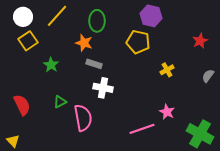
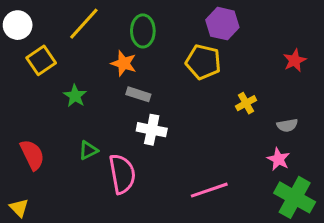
white circle: (23, 17) -> (18, 25), moved
gray semicircle: (208, 76) -> (287, 125), moved, turned -136
pink star: (167, 112) -> (278, 159), moved

